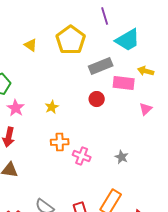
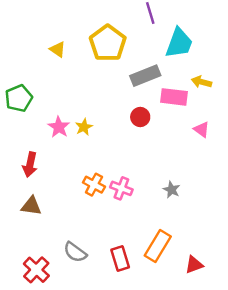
cyan trapezoid: (128, 40) -> (179, 43), turned -40
pink star: (16, 108) -> (59, 127), moved
pink triangle: (146, 109) -> (202, 130), turned -40
orange cross: (60, 142) -> (94, 185), moved, turned 30

